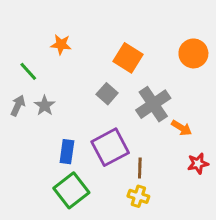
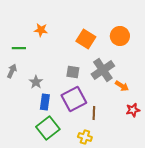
orange circle: (193, 53) -> (120, 36), moved
green line: (28, 71) -> (19, 48), turned -48
gray square: (107, 94) -> (73, 72), moved, turned -32
gray star: (45, 106) -> (36, 82), moved
yellow cross: (138, 196) -> (85, 137), moved

